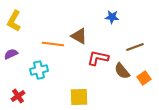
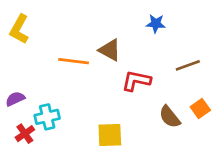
purple semicircle: (11, 54) -> (15, 99), moved
cyan cross: (39, 70) -> (47, 117), moved
brown semicircle: (122, 71) -> (170, 117), moved

